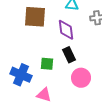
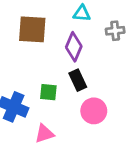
purple diamond: (66, 30) -> (74, 47), turned 30
pink triangle: (44, 95) -> (44, 134), turned -35

